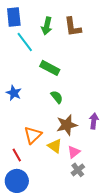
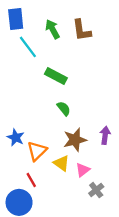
green arrow: (47, 26) -> (53, 29), turned 138
blue star: (14, 93) -> (16, 138), moved
red line: (17, 155) -> (31, 180), moved
gray cross: (78, 170) -> (96, 190), moved

